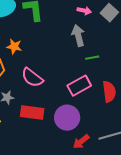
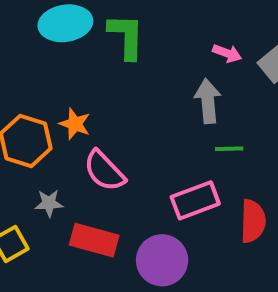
orange star: (14, 46) -> (75, 124), moved

